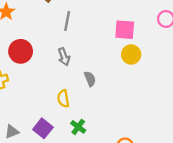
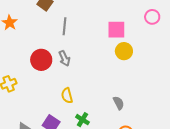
red circle: (21, 51) -> (41, 60), moved
gray semicircle: (90, 79) -> (119, 103), moved

